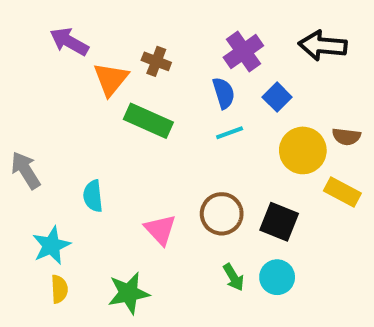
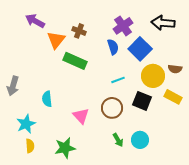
blue square: (277, 97) -> (140, 49), size x1.6
cyan line: (230, 133) -> (118, 80), moved
gray arrow: (26, 170) -> (13, 86), turned -132
black square: (279, 222) -> (142, 101), moved

